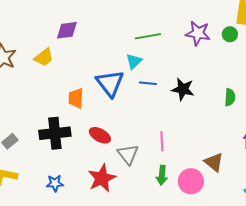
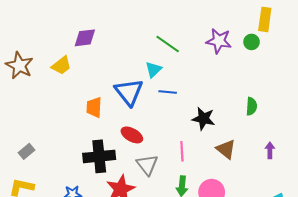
green line: (148, 36) -> (168, 44), turned 45
black star: (183, 89) -> (203, 119), moved
black cross: (55, 133) -> (99, 156), moved
red ellipse: (100, 135) -> (132, 135), moved
brown triangle: (214, 162) -> (226, 149), moved

